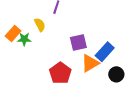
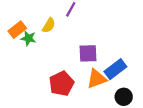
yellow semicircle: (40, 25) -> (49, 25), turned 48

